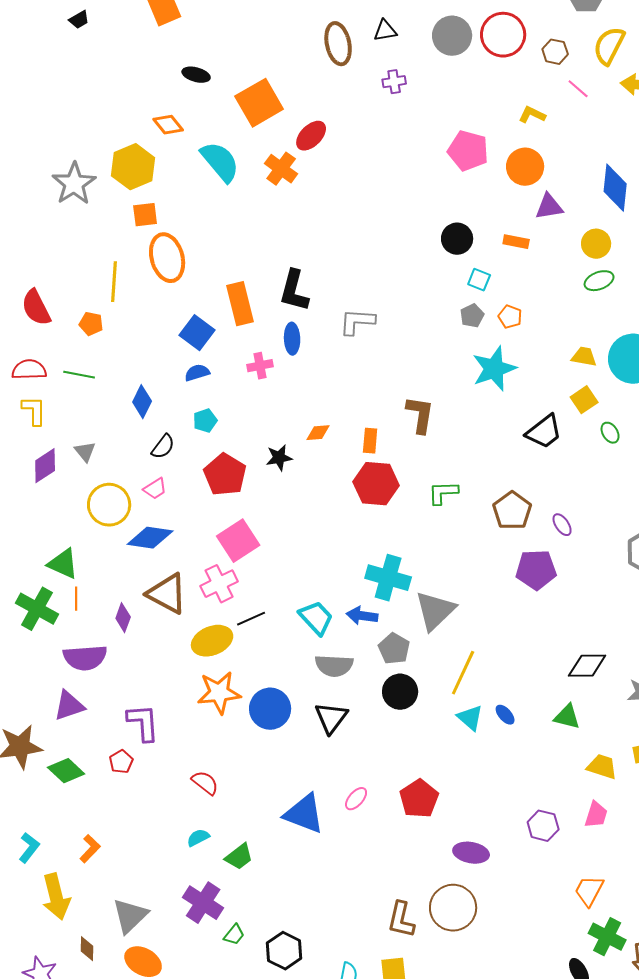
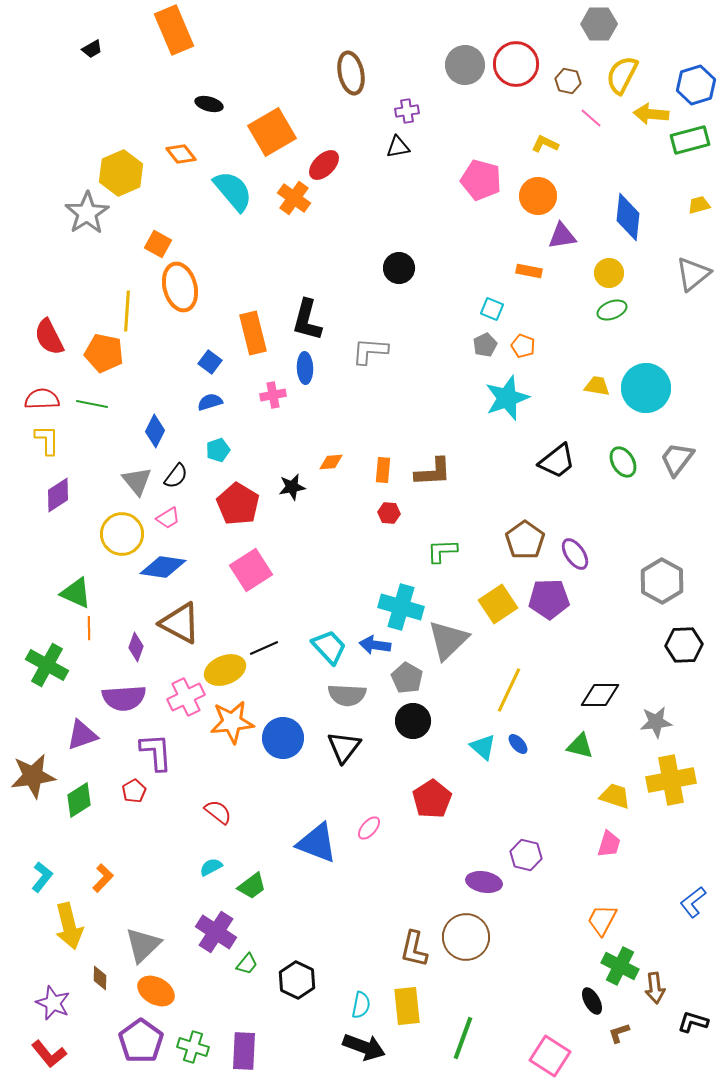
black triangle: (385, 31) -> (398, 147), moved
yellow hexagon: (133, 167) -> (121, 173), moved
orange square: (145, 215) -> (158, 244), turned 36
black circle: (457, 239) -> (399, 268), moved
orange pentagon: (91, 324) -> (104, 353), size x1.6
blue square: (197, 333) -> (210, 362), size x0.7
yellow square: (584, 400) -> (498, 604), moved, size x1.4
brown L-shape: (420, 415) -> (433, 472), moved, turned 78
green ellipse: (610, 433) -> (623, 462), size x1.4
gray triangle: (85, 452) -> (137, 481), moved, size x1.4
red hexagon: (376, 484) -> (389, 513), size x0.5
green L-shape: (443, 493) -> (442, 551), moved
purple ellipse: (562, 525) -> (575, 554), size x1.4
pink cross: (219, 584) -> (186, 697), moved
green cross: (37, 609) -> (47, 665), moved
purple semicircle: (85, 658) -> (124, 698), moved
yellow line: (463, 673) -> (509, 690), moved
green diamond: (66, 771) -> (79, 800), turned -75
red pentagon: (419, 799) -> (432, 799), moved
purple hexagon: (543, 826) -> (526, 855), moved

